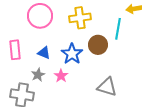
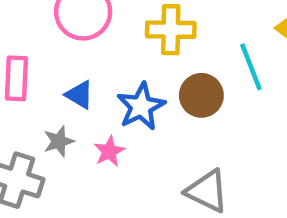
cyan line: (118, 29) -> (251, 67), turned -40

